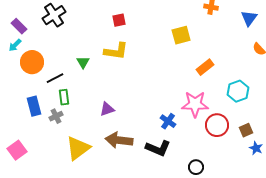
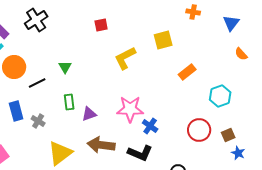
yellow L-shape: (116, 51) -> (125, 58), moved, turned 145
green rectangle: (64, 97) -> (69, 102), moved
pink star: (195, 104) -> (130, 109), moved
gray cross: (56, 116) -> (38, 121), turned -32

